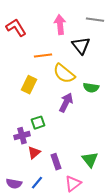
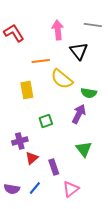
yellow rectangle: (29, 85) -> (27, 90), turned -36
purple arrow: (66, 103) -> (79, 114), moved
green square: (38, 123) -> (46, 121), moved
green triangle: (90, 160) -> (84, 149), moved

